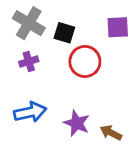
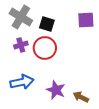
red circle: (85, 61) -> (45, 48), moved

